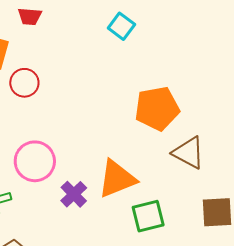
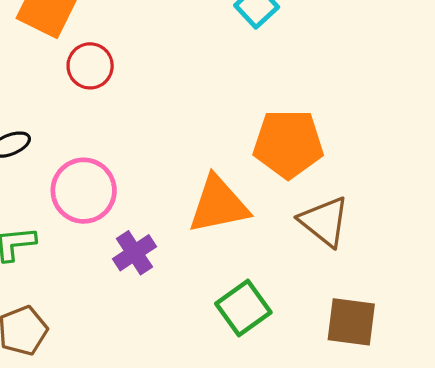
orange triangle: (117, 179) -> (218, 205), moved
green square: (148, 216) -> (243, 308), turned -32

